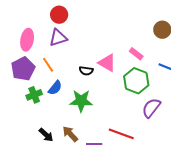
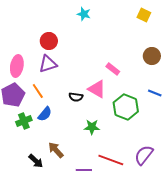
pink rectangle: (136, 54) -> (113, 69), moved
green star: (81, 101) -> (92, 127), moved, size x0.7
purple semicircle: (151, 108) -> (144, 155), moved
brown arrow: (70, 134) -> (56, 150), moved

